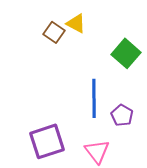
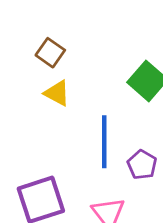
yellow triangle: (76, 23) -> (57, 93), moved

